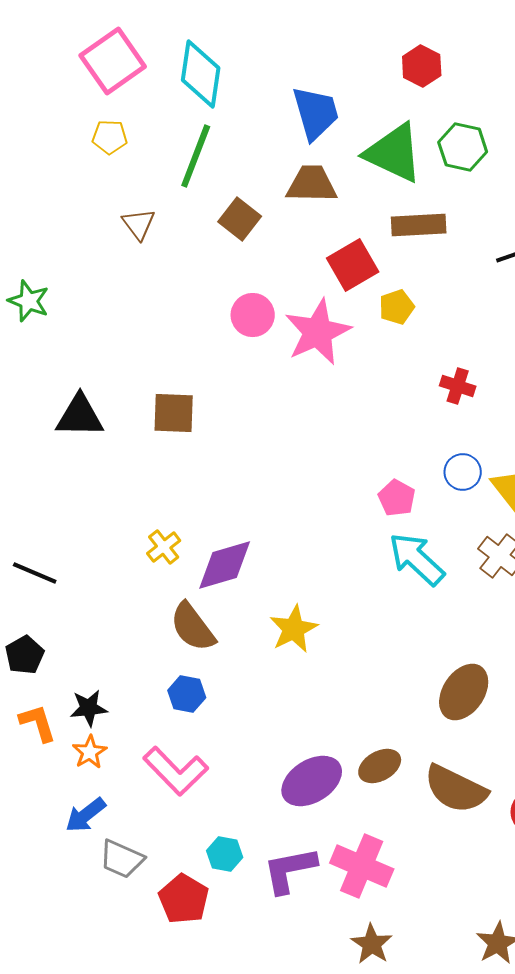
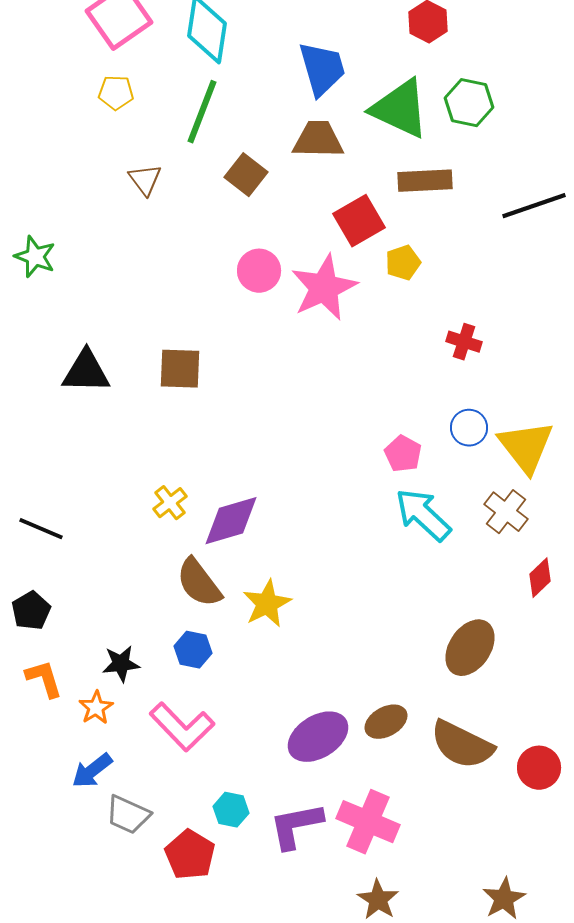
yellow star: (294, 629) -> (267, 604), moved
black star: (89, 708) -> (121, 664), moved

